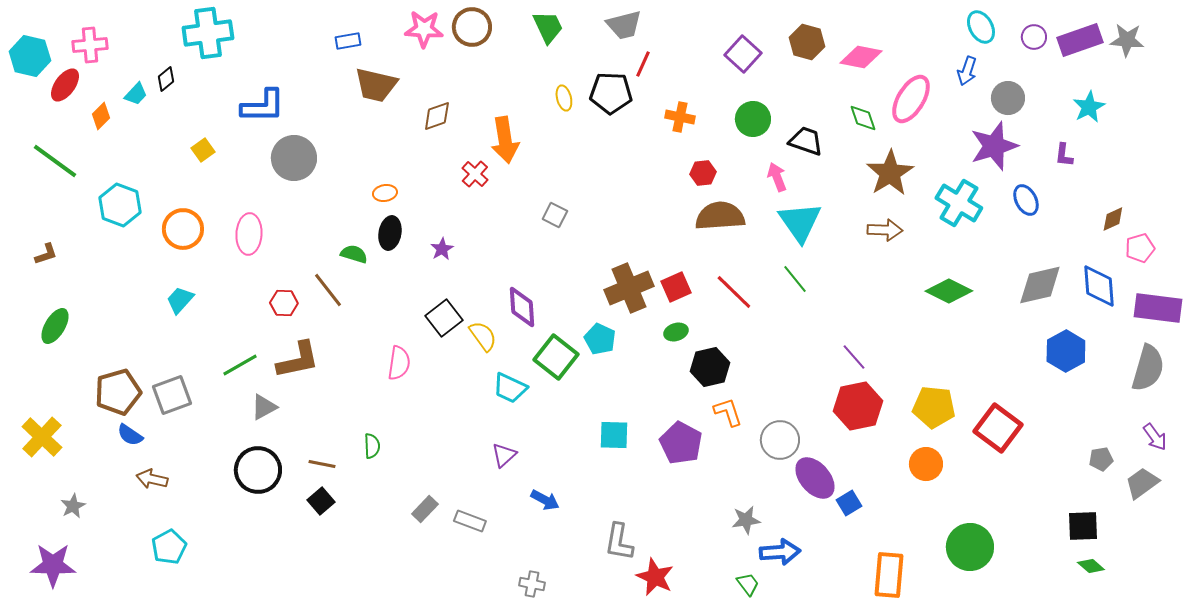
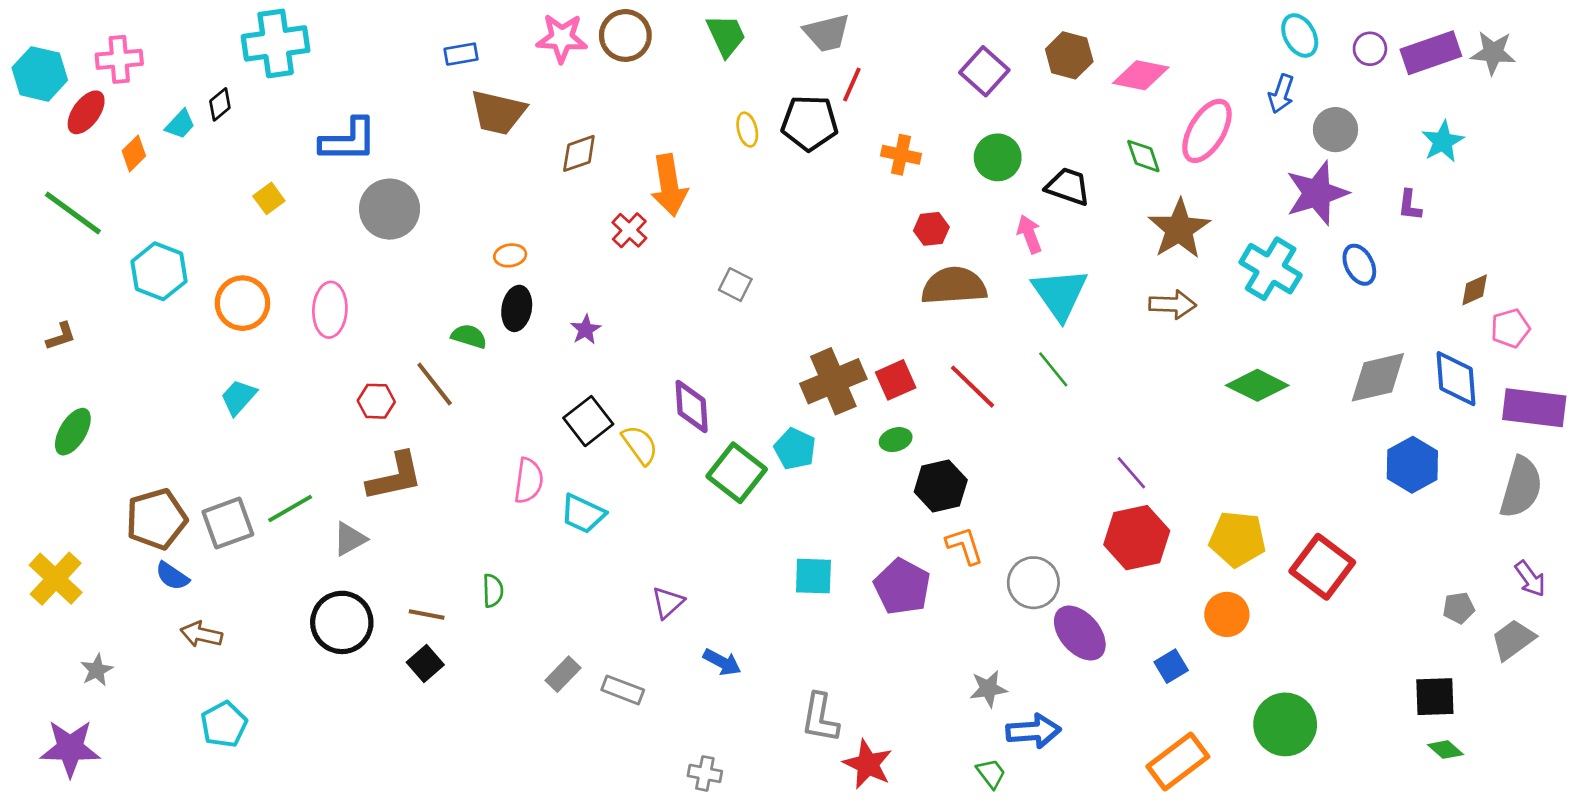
green line: (240, 365) -> (290, 508), moved
cyan trapezoid: (510, 388) -> (583, 514), moved
blue square: (849, 503) -> (1171, 666), moved
orange rectangle: (889, 575) -> (1178, 762), turned 48

